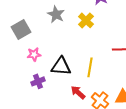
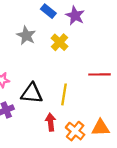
red arrow: (78, 92) -> (51, 122), turned 42

